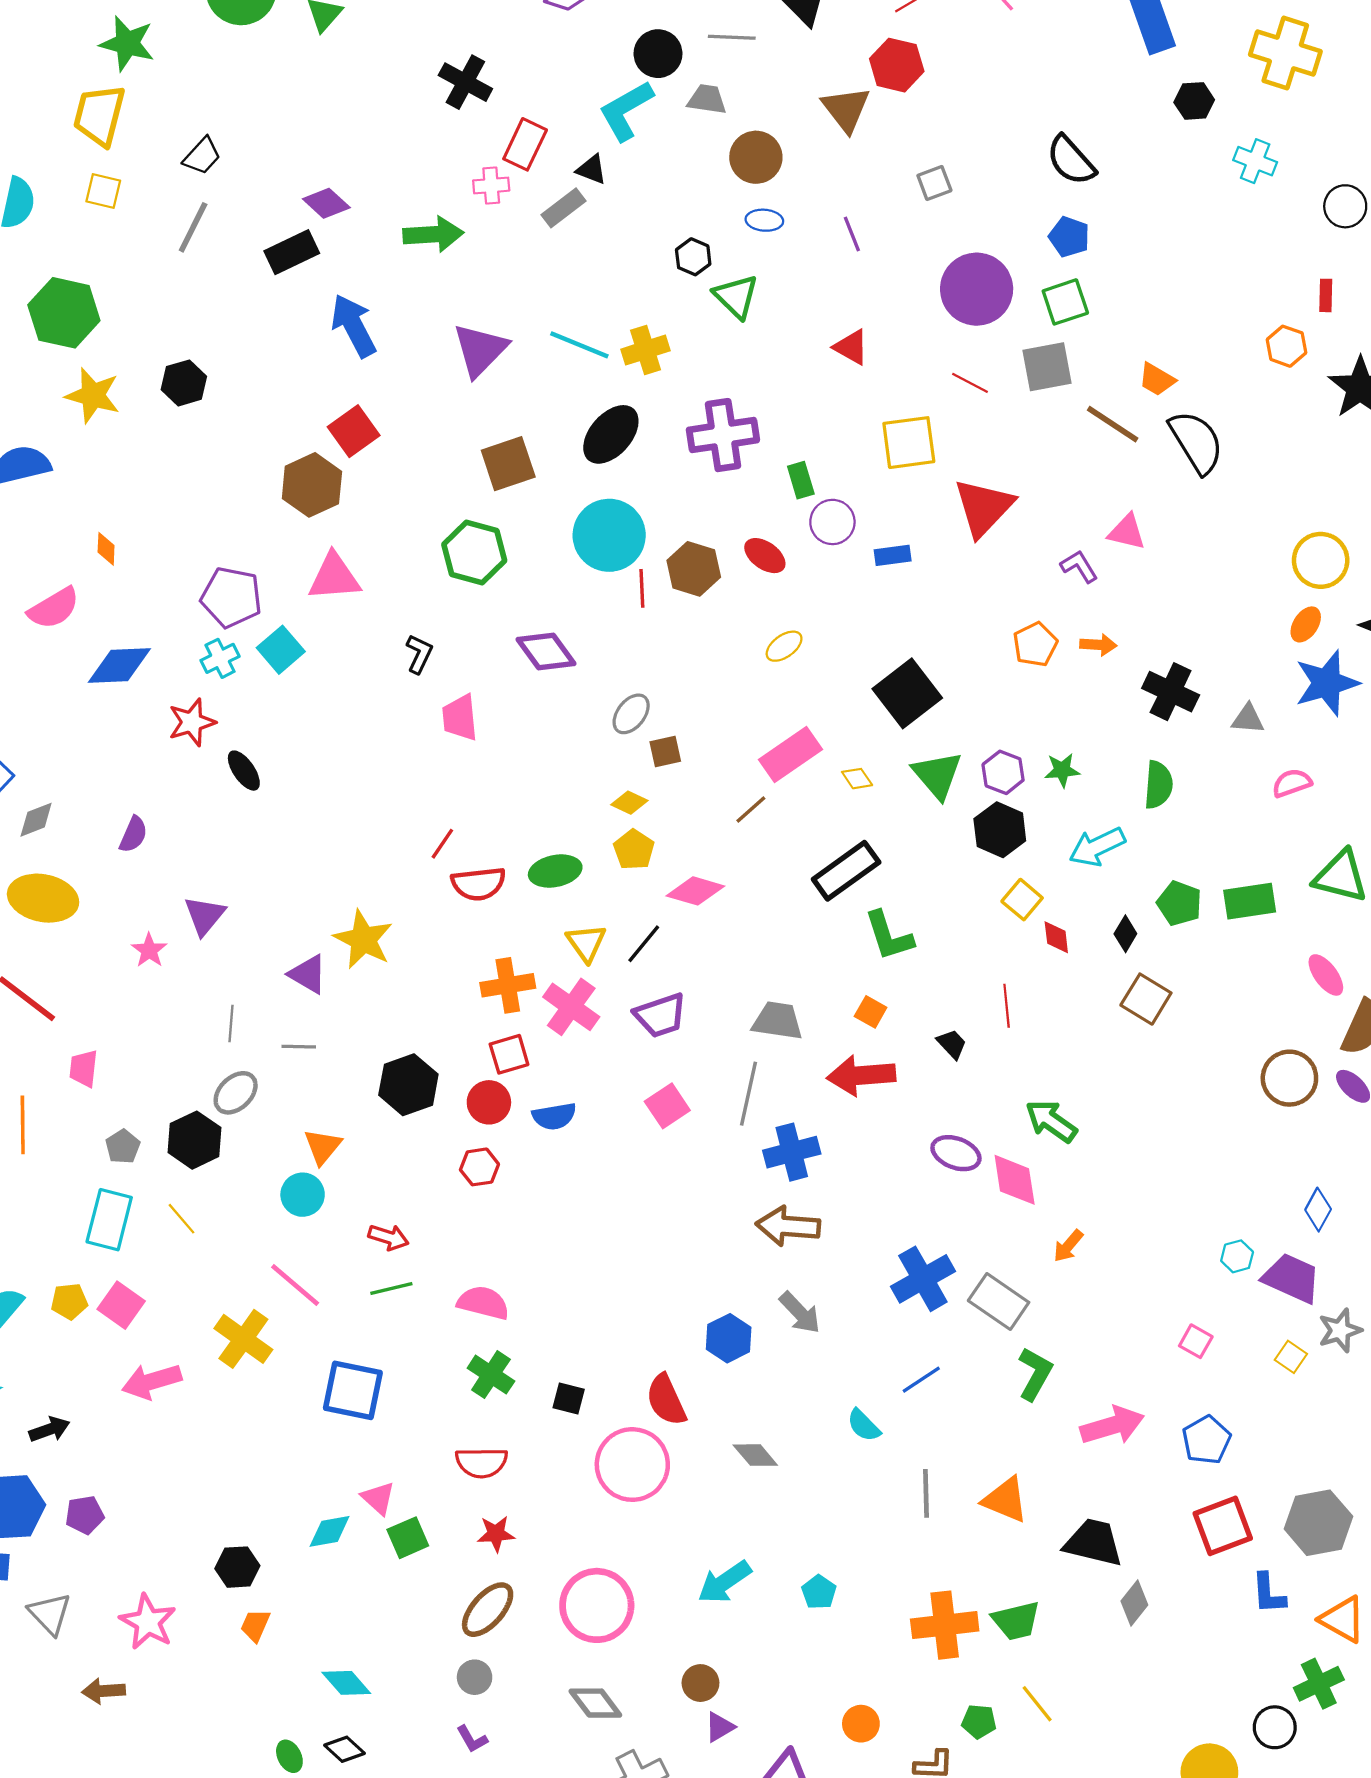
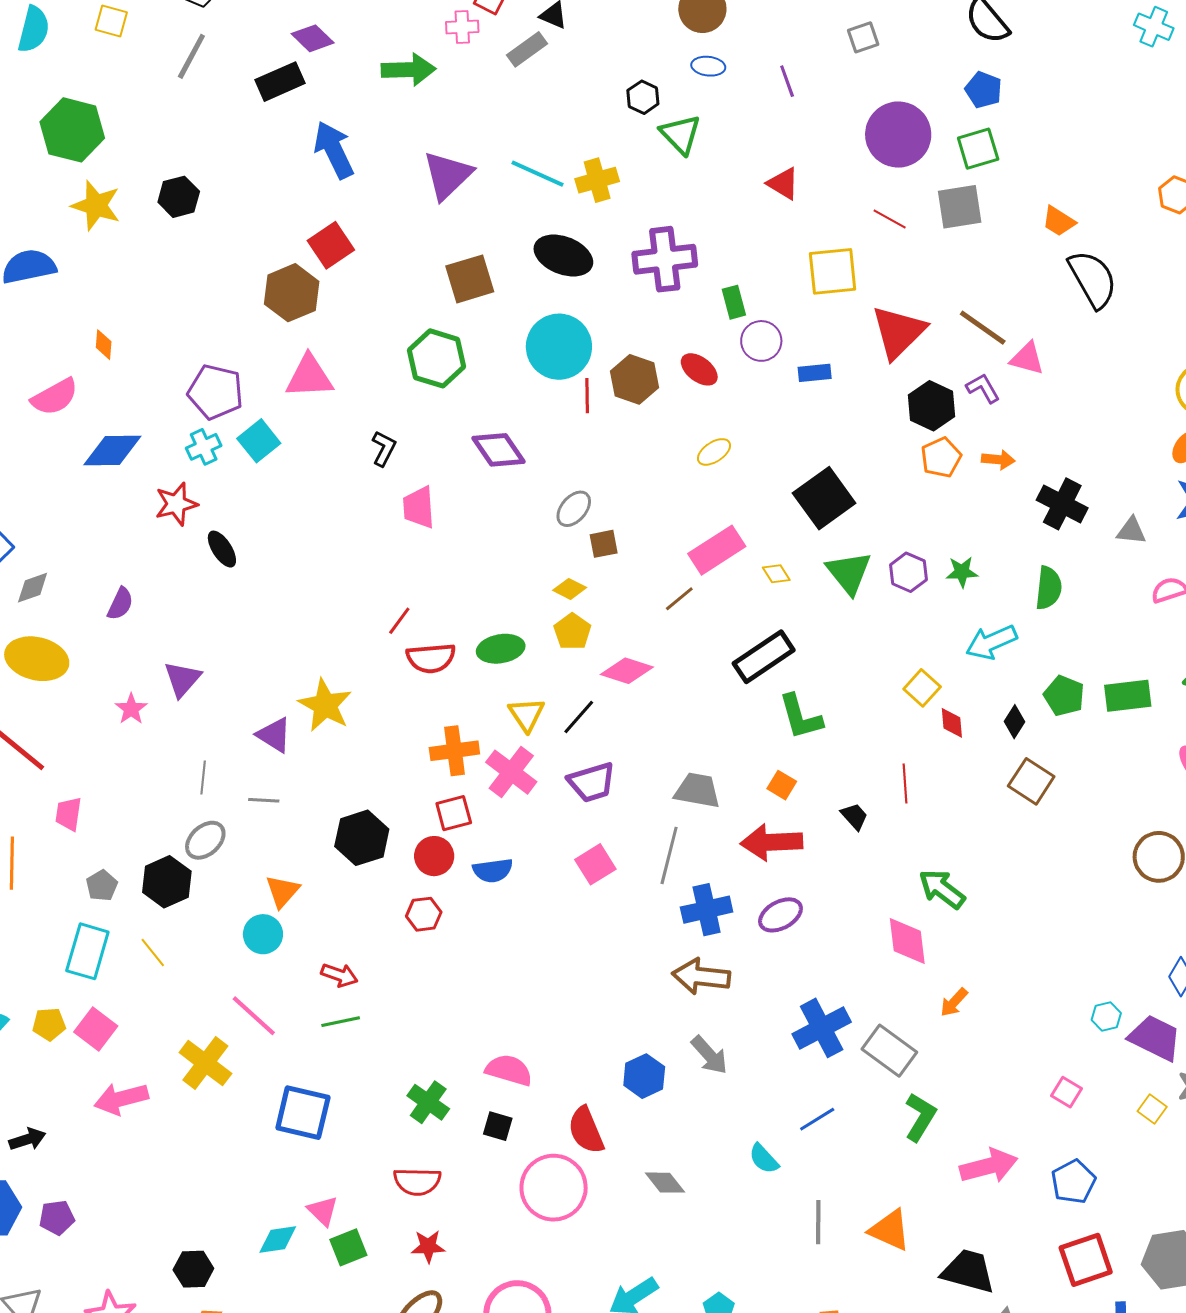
brown line: (1113, 424) -> (983, 328), moved
black ellipse: (611, 434) -> (563, 256), turned 68
black hexagon: (1000, 830) -> (931, 406), moved
purple ellipse: (956, 1153) -> (780, 915), moved, turned -51
pink semicircle: (483, 1303) -> (509, 1070), moved

